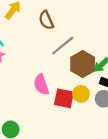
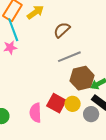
brown semicircle: (46, 20) -> (62, 30), turned 54
pink semicircle: (41, 85) -> (36, 113), moved

